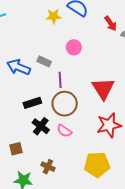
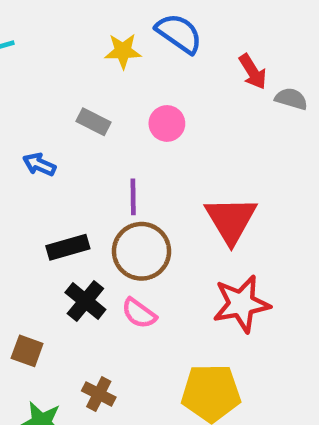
gray rectangle: (44, 61) -> (94, 122), moved
blue arrow: (19, 67) -> (39, 164), size x0.6
brown square: (16, 149) -> (27, 351), turned 32

